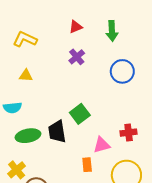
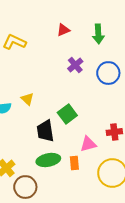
purple cross: (77, 57) -> (75, 65), moved
yellow triangle: (26, 76) -> (27, 99), moved, turned 40
green ellipse: (28, 136) -> (48, 160), moved

